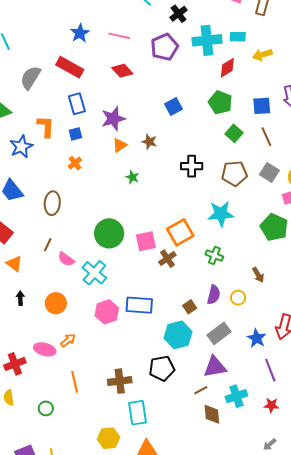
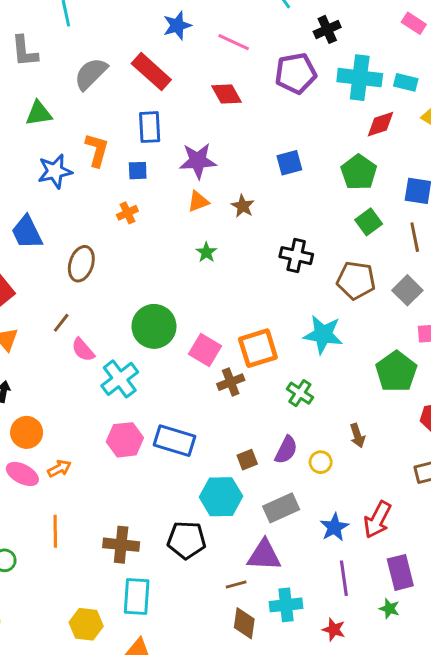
pink square: (146, 241) -> (205, 350), turned 30
orange circle: (56, 303) -> (27, 432), moved

